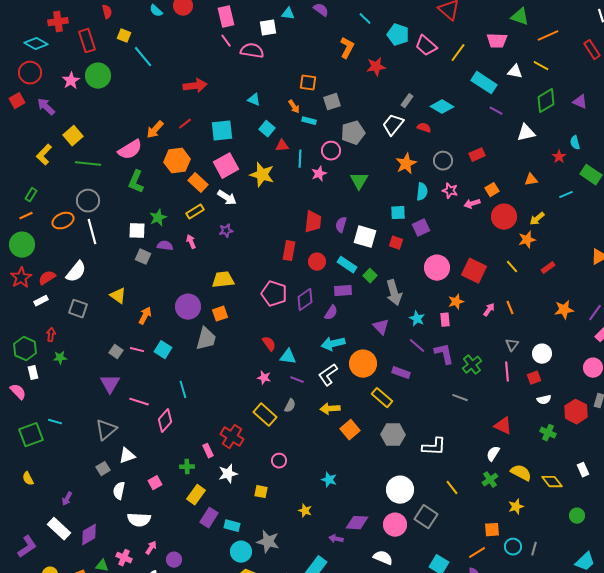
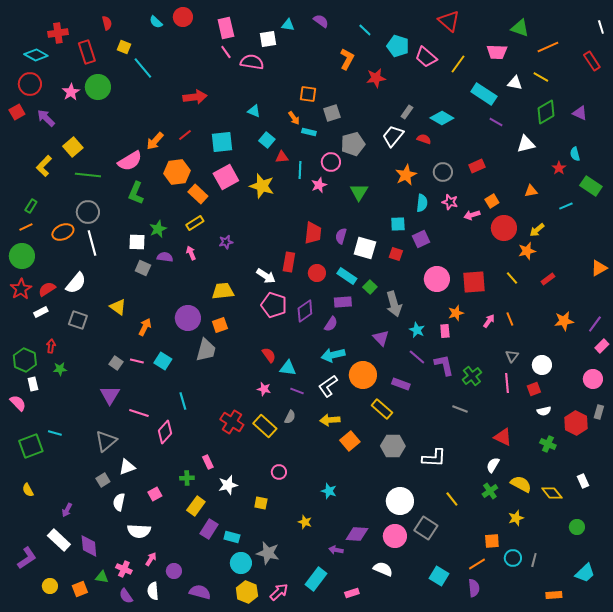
white arrow: (227, 198) -> (266, 276), moved
red square: (474, 271) -> (474, 282), turned -30
red cross: (232, 437) -> (232, 422), moved
purple diamond: (89, 535) -> (89, 546), turned -65

